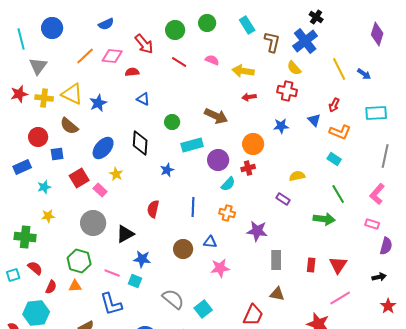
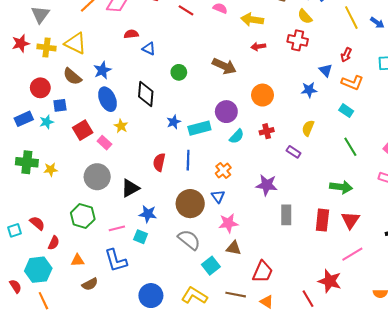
red semicircle: (132, 72) -> (131, 34), moved
blue star: (98, 103) -> (102, 70), moved
blue star: (281, 126) -> (309, 90), moved
cyan rectangle: (192, 145) -> (199, 128), moved
blue ellipse: (103, 148) -> (107, 99), turned -65
red cross: (248, 168) -> (267, 131), moved
yellow semicircle: (297, 176) -> (308, 128), turned -56
cyan star: (44, 187) -> (47, 122), moved
blue line: (193, 207) -> (188, 160), moved
orange cross: (227, 213) -> (223, 171), moved, turned 35
green arrow: (324, 219) -> (341, 187), moved
green cross: (25, 237) -> (27, 162), moved
blue triangle: (210, 242) -> (218, 196), turned 48
brown circle: (183, 249) -> (190, 204), size x1.4
red rectangle: (311, 265) -> (322, 220), size x1.5
pink line: (112, 273) -> (117, 228), turned -35
orange triangle: (75, 286) -> (78, 260), moved
brown triangle: (277, 294) -> (234, 248), moved
gray semicircle: (173, 299) -> (189, 240), moved

